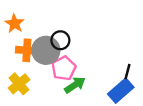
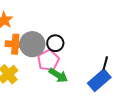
black circle: (60, 40) -> (55, 43), moved
green arrow: (75, 85) -> (58, 75), turned 66

